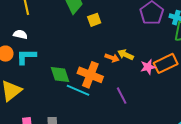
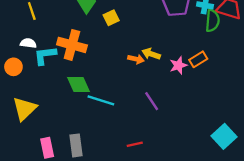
cyan L-shape: (26, 57) -> (45, 55), moved
orange rectangle: (166, 63) -> (198, 59), size x0.7
orange cross: (90, 75) -> (72, 45), moved

